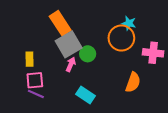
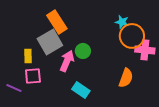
orange circle: (121, 38) -> (132, 36), moved
gray square: (69, 44) -> (50, 42), moved
pink arrow: (71, 64) -> (67, 61), size x1.5
purple line: (36, 94) -> (14, 88), moved

